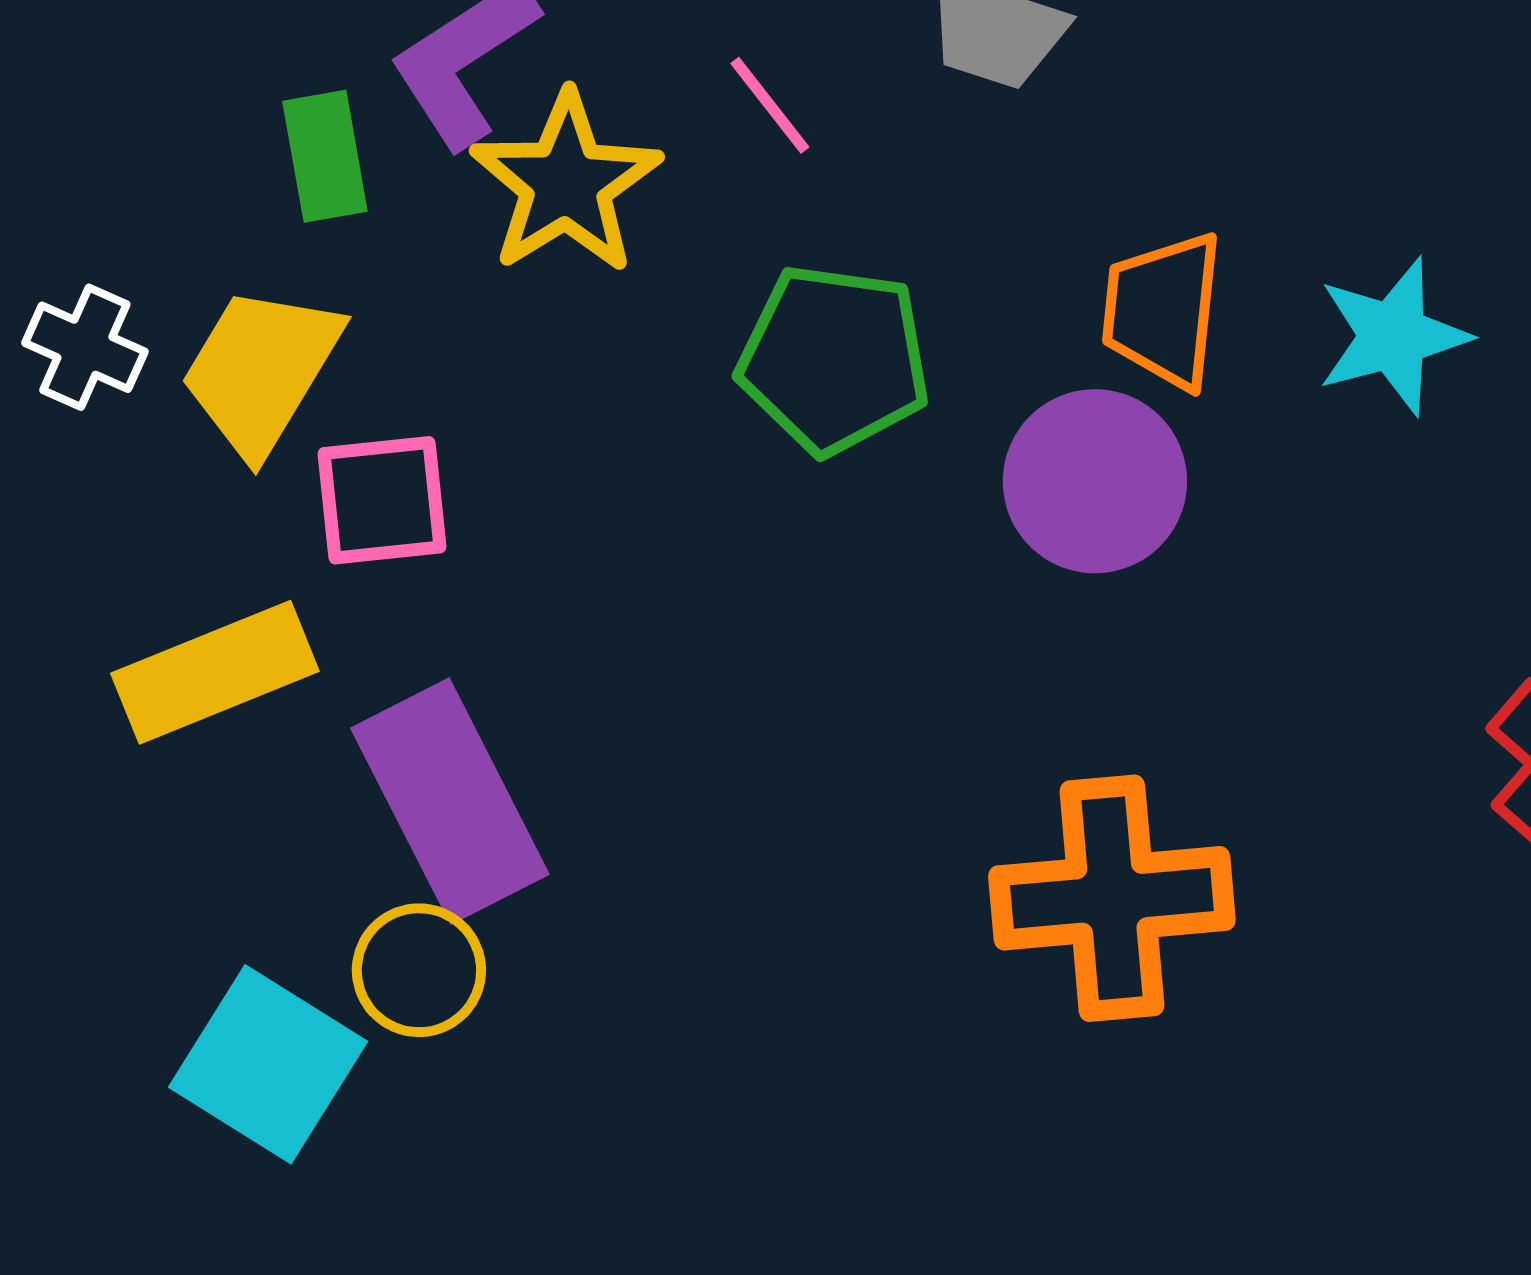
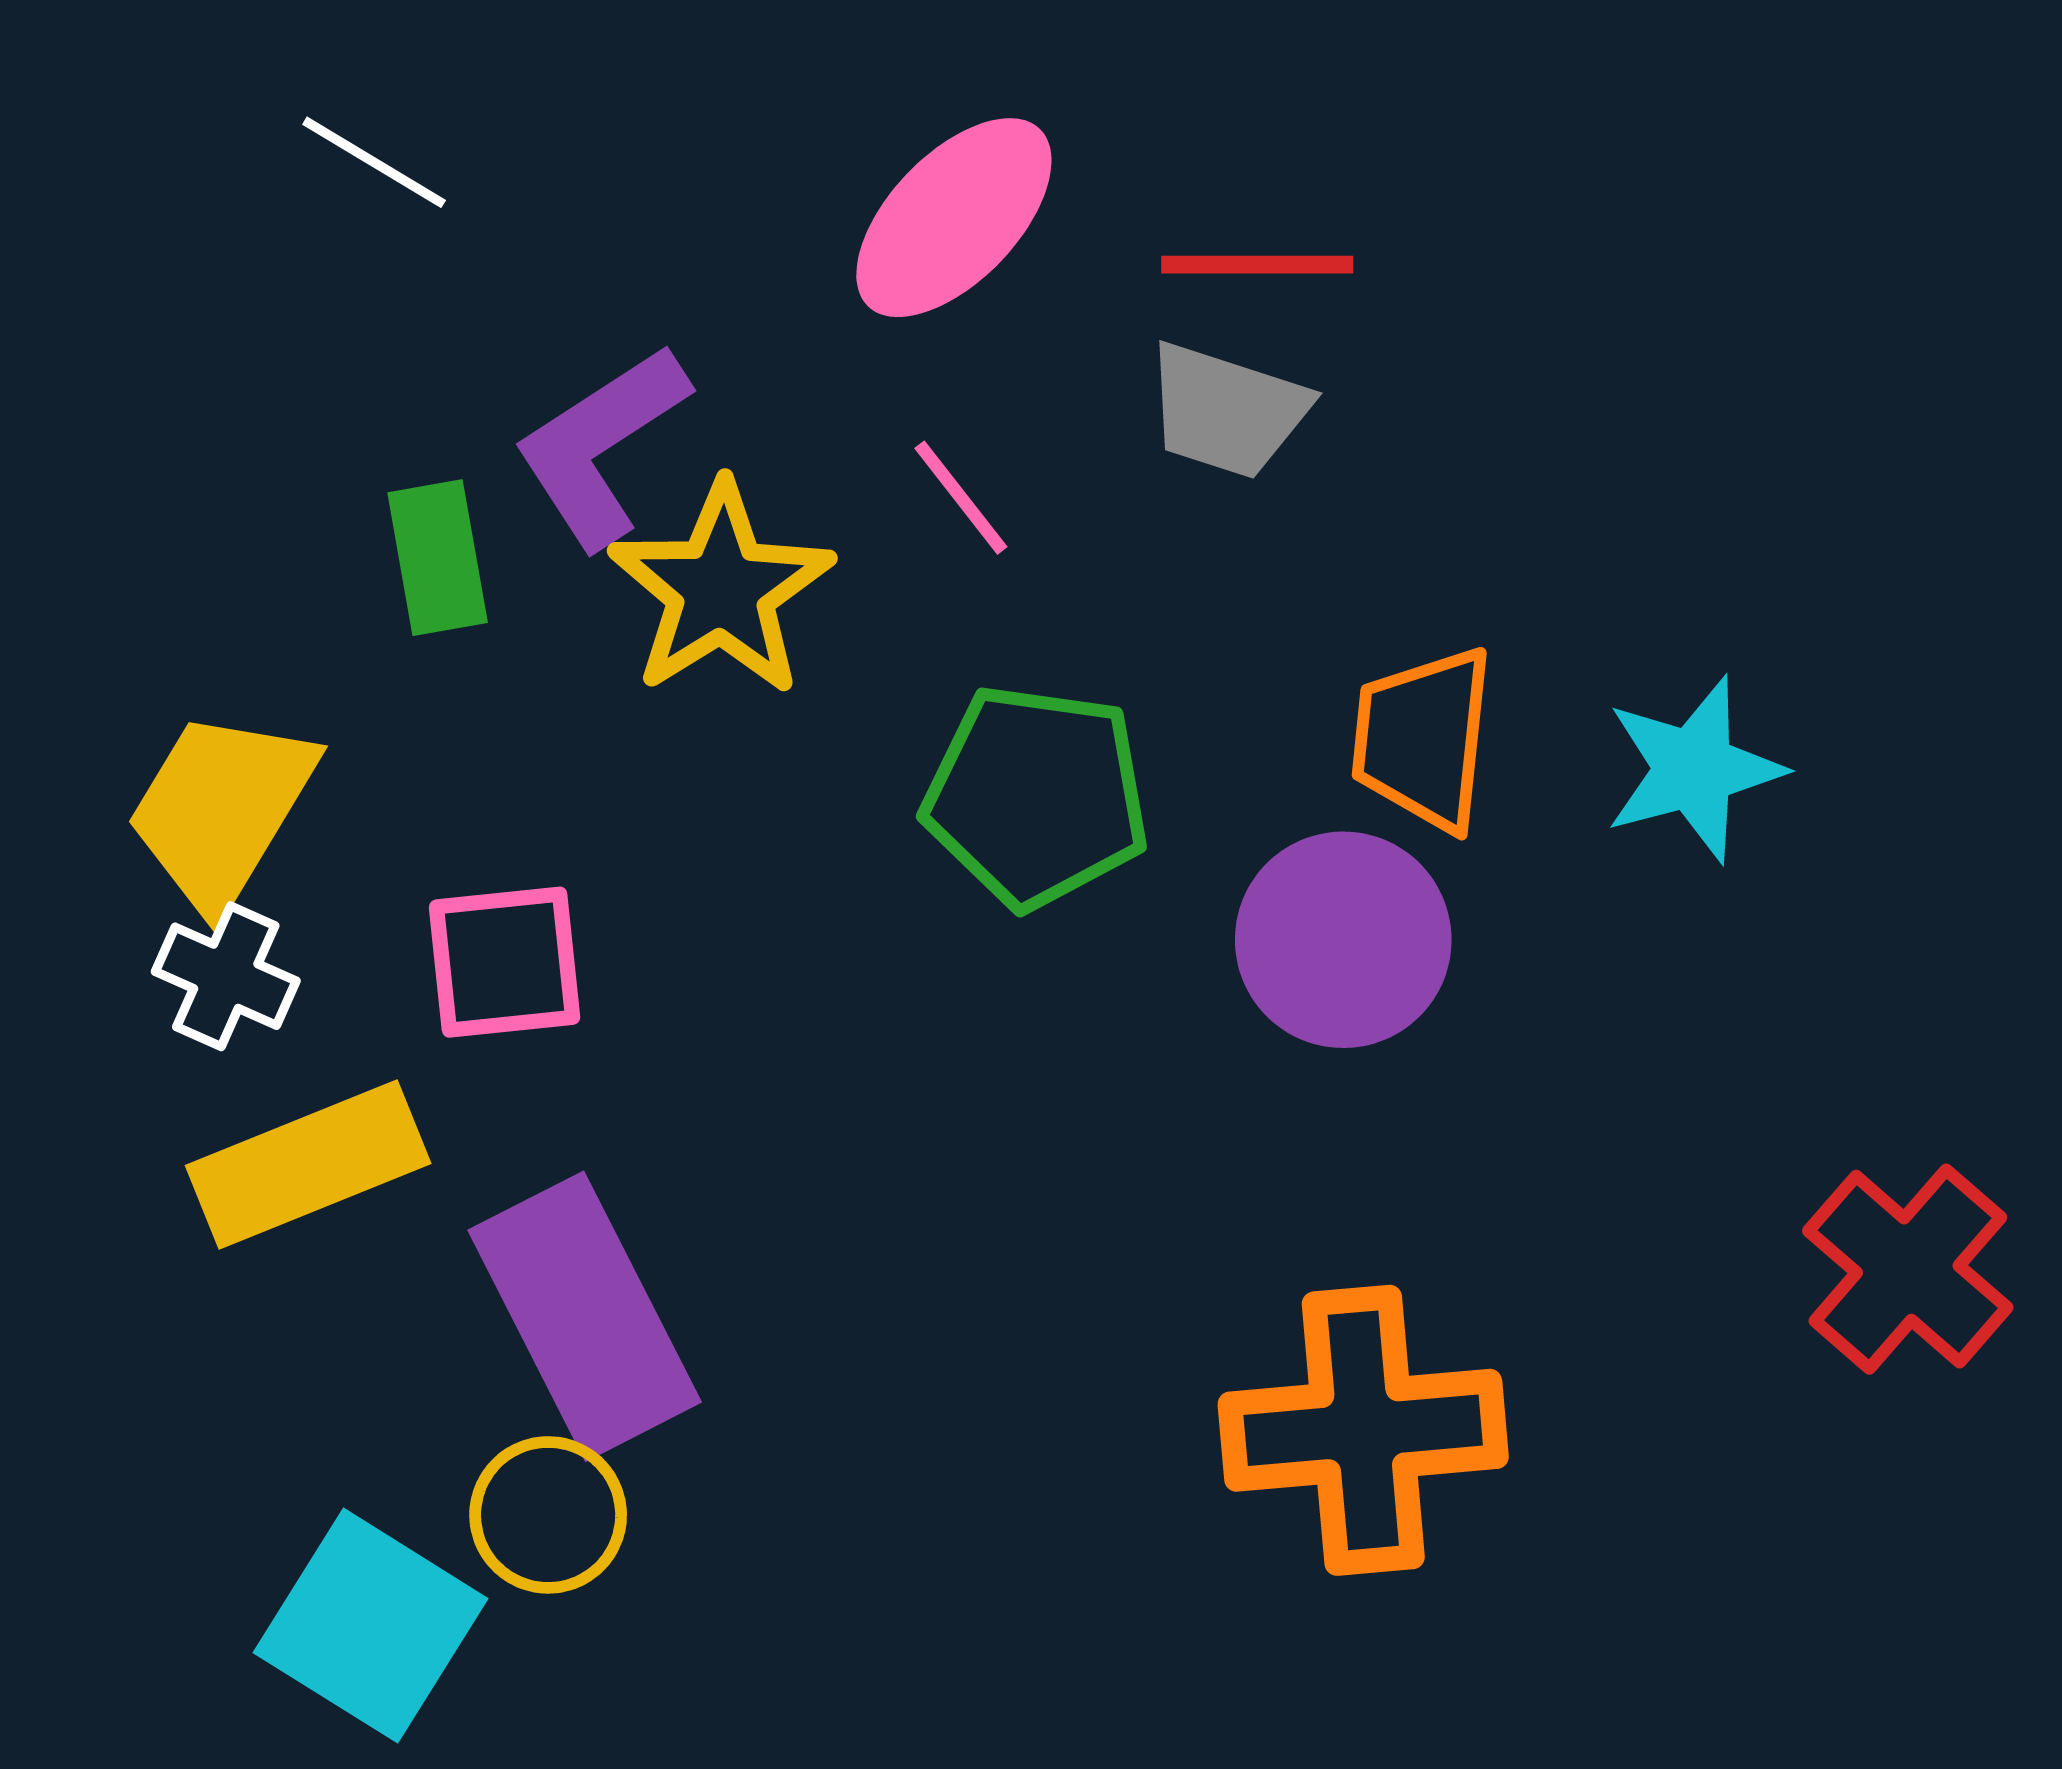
white cross: (85, 347) -> (226, 976), moved
yellow trapezoid: (261, 370) -> (221, 809), moved

